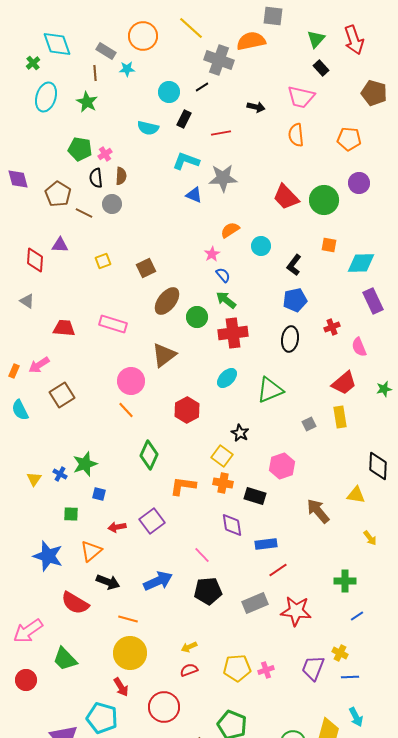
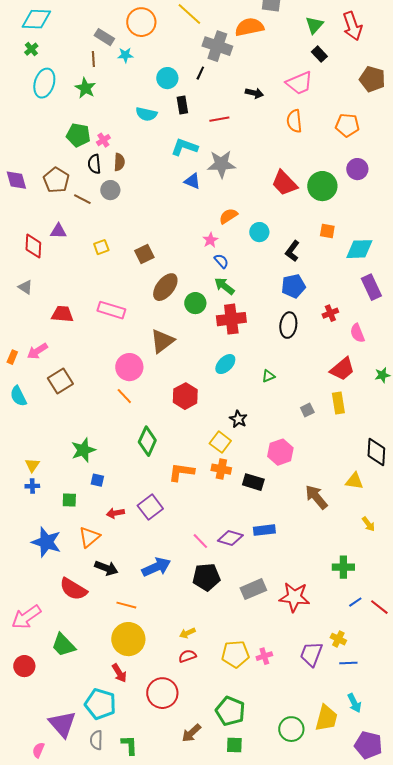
cyan diamond: (57, 44) -> (36, 19), moved, turned -68
black line: (202, 87) -> (200, 73), turned -32
pink trapezoid: (301, 97) -> (299, 83), turned -36
black rectangle: (184, 119) -> (182, 105), turned -36
purple diamond: (18, 179) -> (16, 180), moved
green triangle: (270, 390) -> (268, 376), size x0.5
blue cross: (60, 474) -> (32, 486), moved, turned -32
purple diamond: (232, 525) -> (230, 538), moved, turned -65
red line: (278, 570) -> (379, 607), moved, turned 72

